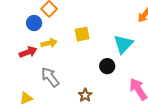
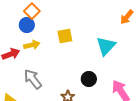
blue circle: (34, 23) -> (27, 25), moved
black circle: (107, 66) -> (89, 79), moved

